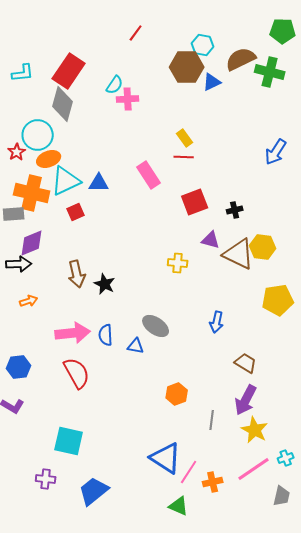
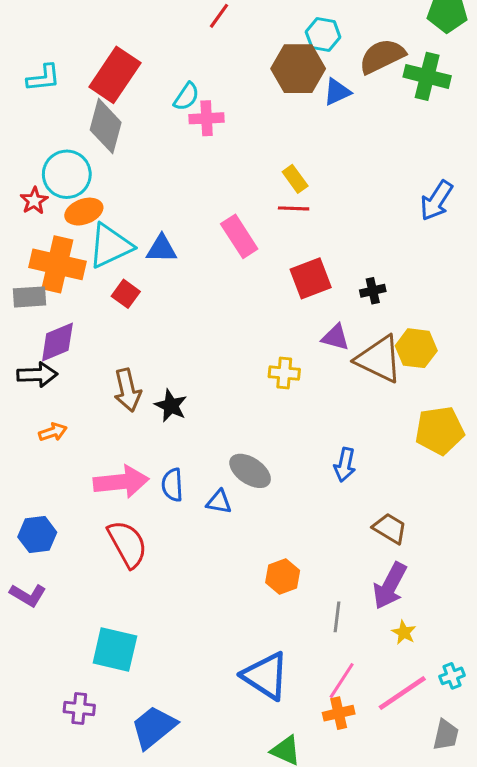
red square: (76, 212) -> (126, 294), turned -30
yellow star: (255, 430) -> (404, 632), size x0.6
pink line: (189, 472) -> (342, 681), moved

